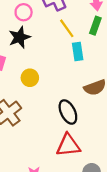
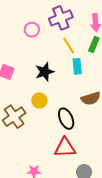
black star: (19, 37) -> (45, 72), moved
yellow circle: (30, 78) -> (39, 100), moved

